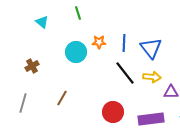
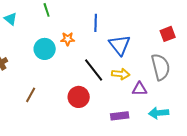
blue line: (124, 43) -> (96, 23), moved
red circle: (113, 112) -> (79, 97), moved
purple rectangle: (151, 119) -> (120, 116), size x0.7

